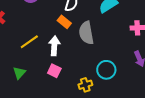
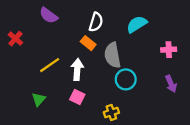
cyan circle: (106, 70) -> (126, 79), moved

